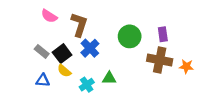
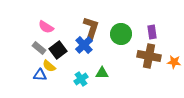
pink semicircle: (49, 16) -> (46, 27), moved
brown L-shape: (79, 25) -> (91, 28), moved
yellow semicircle: (64, 71) -> (49, 66), moved

